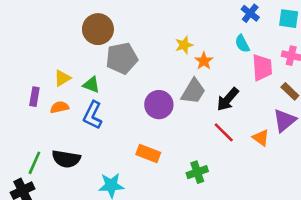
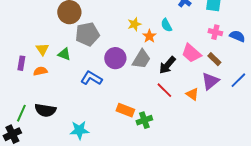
cyan semicircle: (242, 44) -> (166, 25), moved
pink trapezoid: (262, 68) -> (191, 53), moved, turned 135
yellow triangle: (62, 78) -> (42, 49), turned -32
purple circle: (159, 105) -> (115, 58), moved
blue L-shape: (93, 115) -> (91, 78), moved, turned 95
orange rectangle: (148, 154) -> (125, 110), moved

